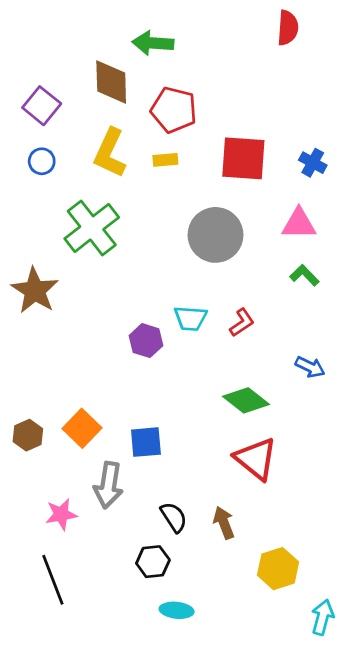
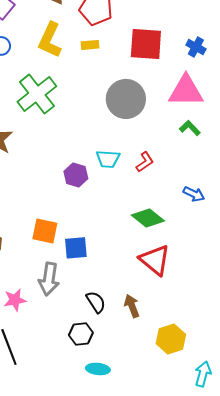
pink triangle: (299, 224) -> (186, 91), size x1.4
orange square: (82, 428) -> (45, 231), moved, turned -32

